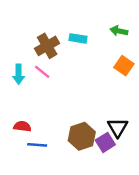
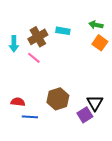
orange square: (124, 66) -> (100, 43), moved
cyan arrow: (19, 74) -> (14, 44), moved
brown hexagon: (82, 136) -> (58, 99), moved

